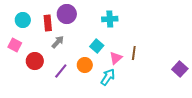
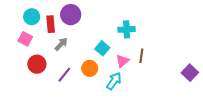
cyan cross: (110, 19) -> (127, 29), moved
cyan circle: (23, 20) -> (32, 17), moved
pink square: (15, 45) -> (25, 39), moved

